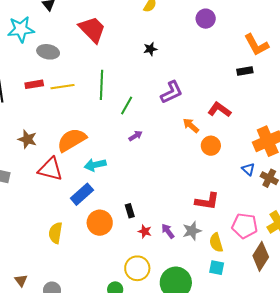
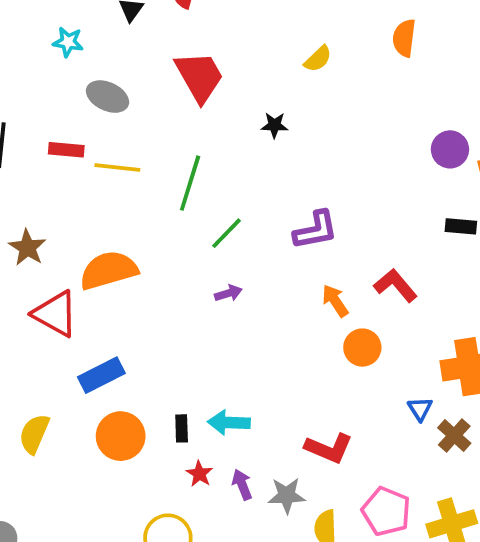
purple circle: (206, 19) -> (450, 149), moved
cyan star: (21, 29) -> (68, 42), size x0.6
black star: (150, 49) -> (275, 125), moved
cyan arrow: (95, 165) -> (229, 423), moved

